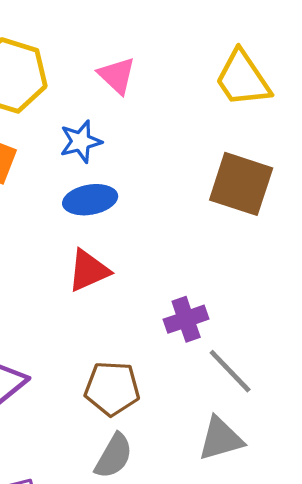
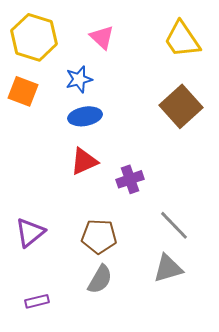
brown square: (241, 184) -> (181, 106), turned 30
purple cross: (186, 319) -> (130, 179), moved

